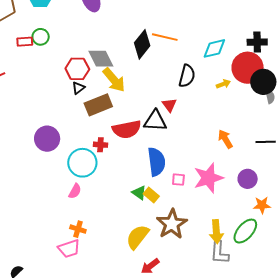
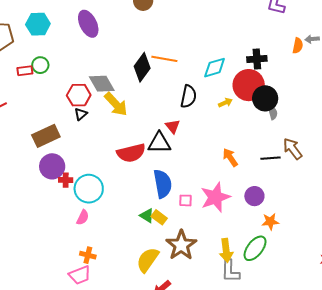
brown rectangle: (98, 105) -> (46, 136), moved
red cross: (100, 145) -> (66, 180), moved

